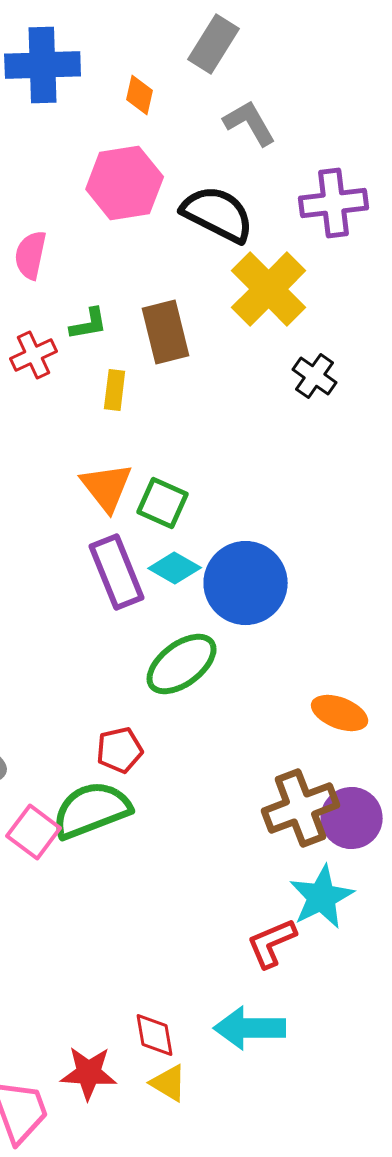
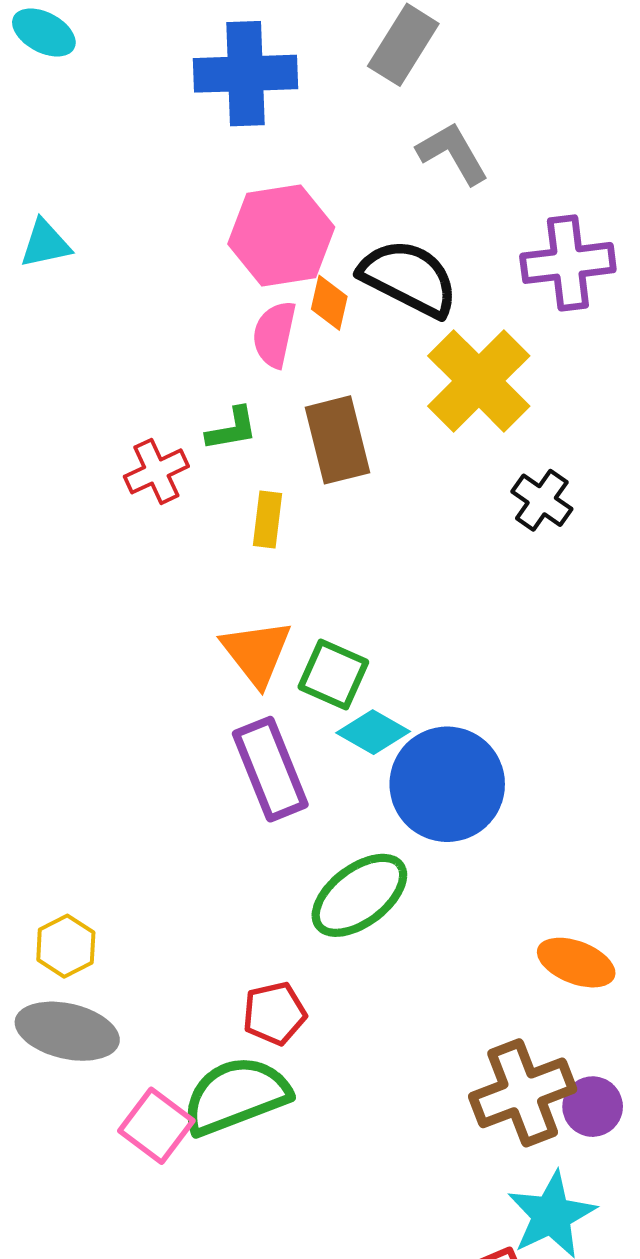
blue cross: (43, 65) -> (246, 74), moved
orange diamond: (140, 95) -> (329, 303), moved
pink semicircle: (31, 255) -> (274, 334), moved
cyan diamond: (175, 568) -> (373, 732), moved
purple circle: (352, 818) -> (593, 1107), size x0.7

